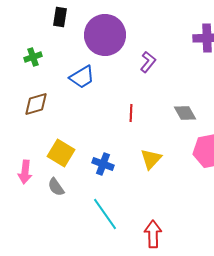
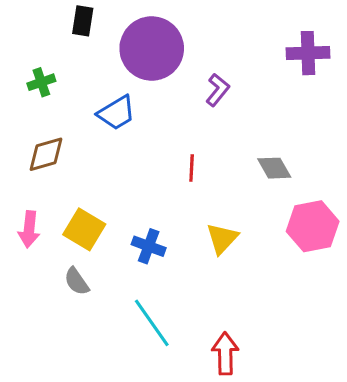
pink arrow: (25, 172) -> (29, 229), moved

